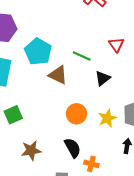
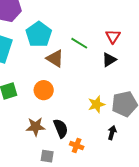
black triangle: (103, 78) -> (109, 60), moved
orange circle: (76, 114) -> (44, 90), moved
brown star: (31, 150) -> (36, 127), moved

